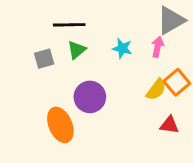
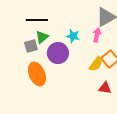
gray square: (44, 59) -> (31, 46), moved
purple circle: (90, 97) -> (58, 53), moved
orange ellipse: (60, 125) -> (37, 74), moved

